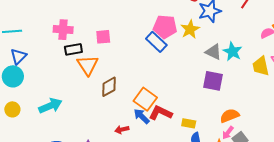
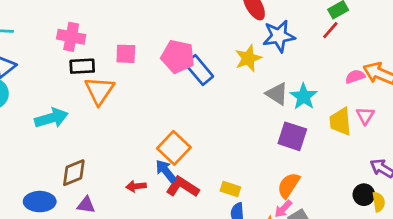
pink pentagon: (165, 27) -> (178, 56), moved
purple square: (213, 81) -> (292, 136), moved
brown diamond: (109, 87) -> (74, 173), moved
cyan arrow: (50, 106) -> (51, 118), moved
red L-shape: (161, 113) -> (182, 187), moved
orange semicircle: (230, 116) -> (289, 185), turned -42

